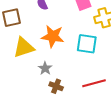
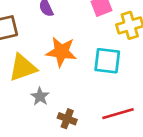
gray star: (45, 68) -> (40, 96), moved

